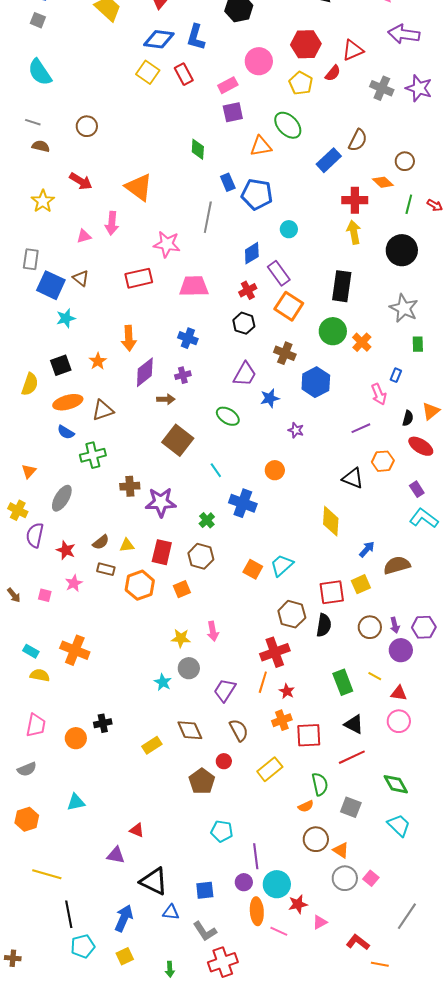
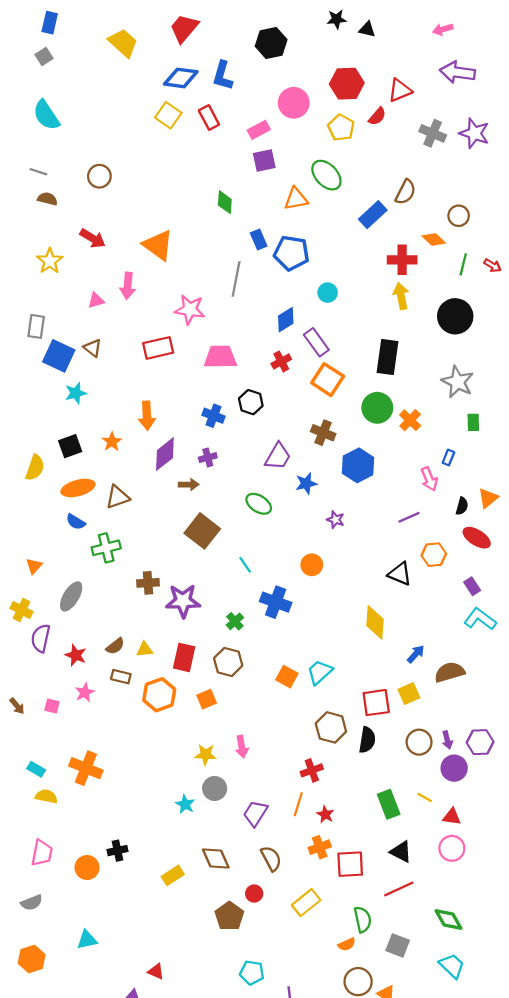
gray square: (38, 20) -> (44, 56), turned 35
black hexagon: (244, 323) -> (251, 402), moved
red cross: (275, 652) -> (312, 770), size x0.7

